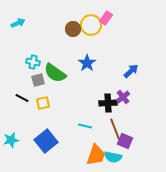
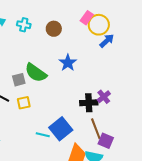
yellow circle: (91, 25) -> (99, 25), moved
cyan cross: (33, 62) -> (24, 25), moved
blue arrow: (131, 71) -> (107, 41), moved
cyan line: (85, 126) -> (43, 135), moved
blue square: (46, 141) -> (61, 129), moved

